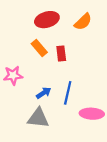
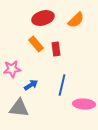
blue arrow: (44, 93) -> (31, 85), moved
gray triangle: (38, 118) -> (19, 108), moved

